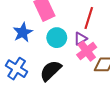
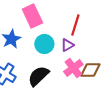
pink cross: (87, 51) -> (73, 68), moved

